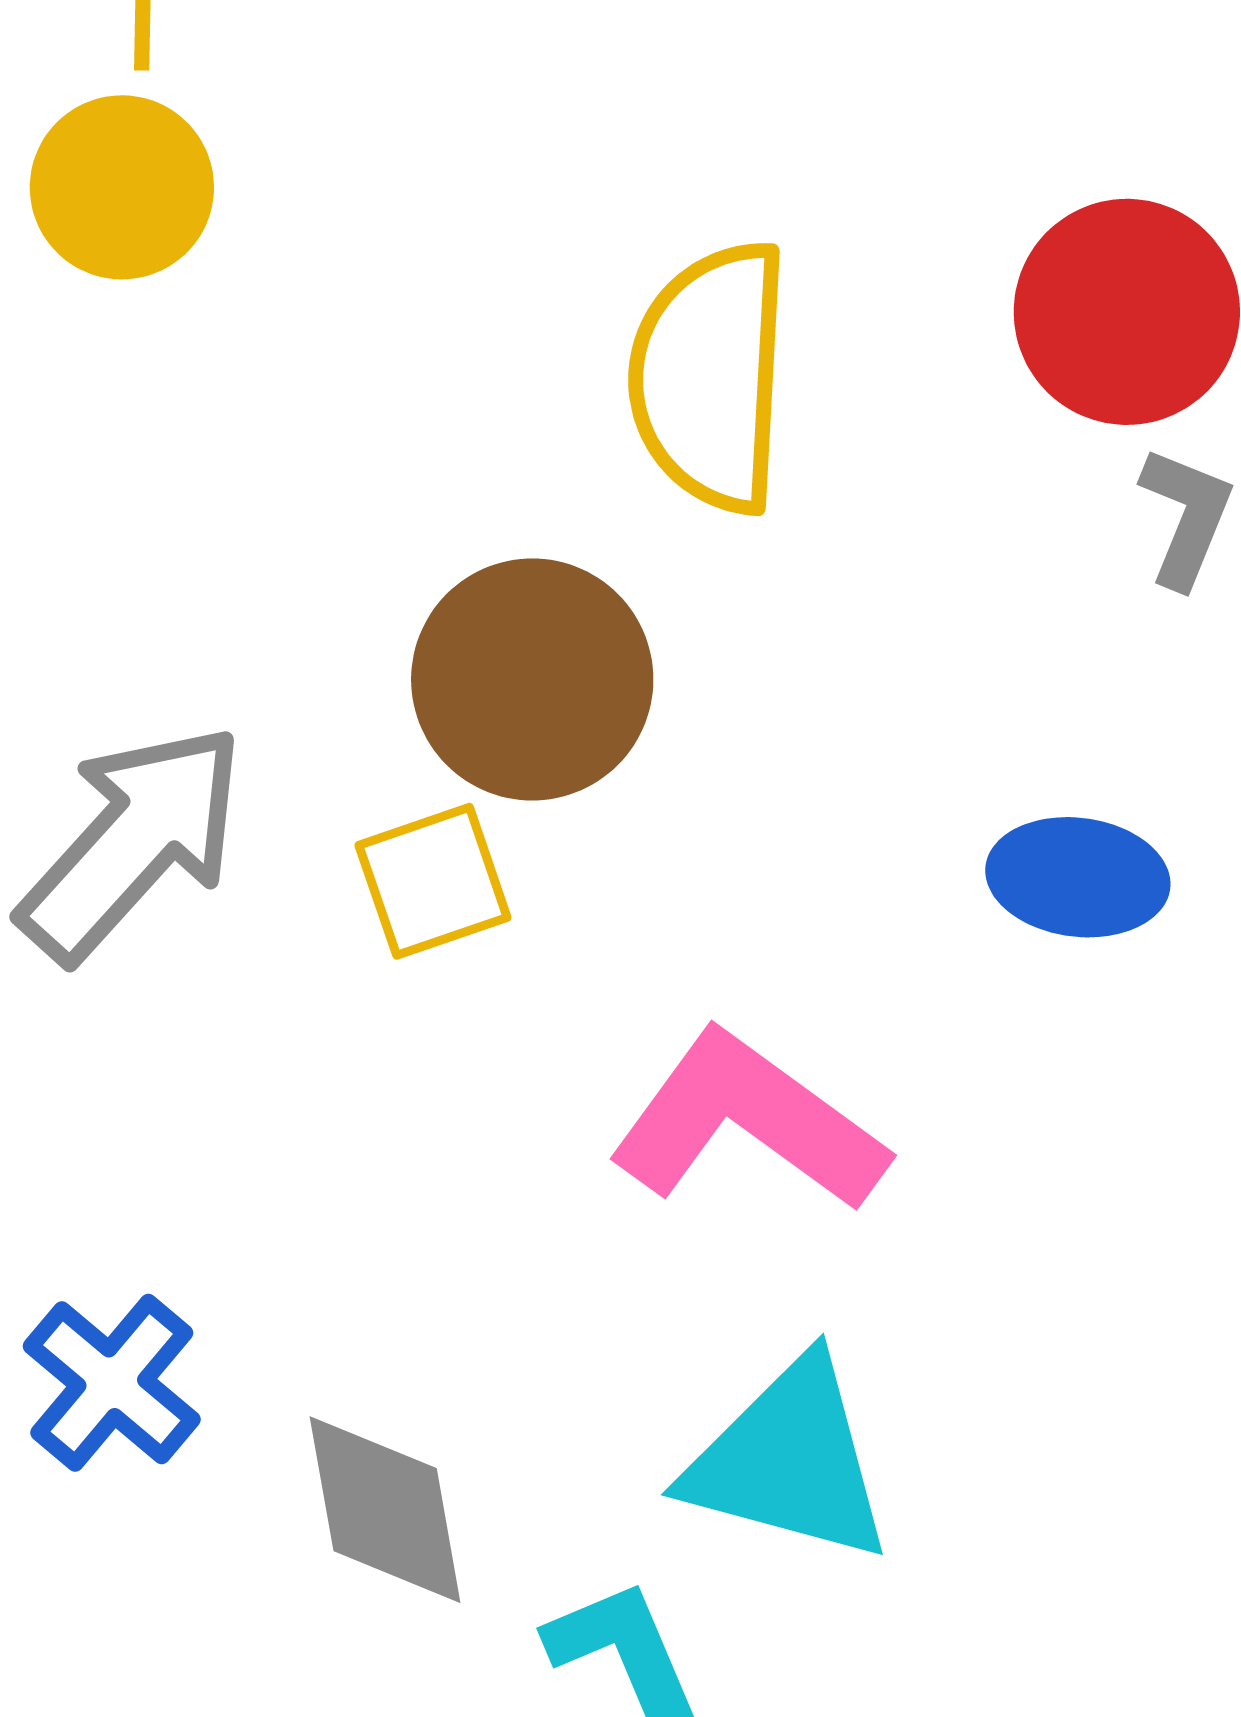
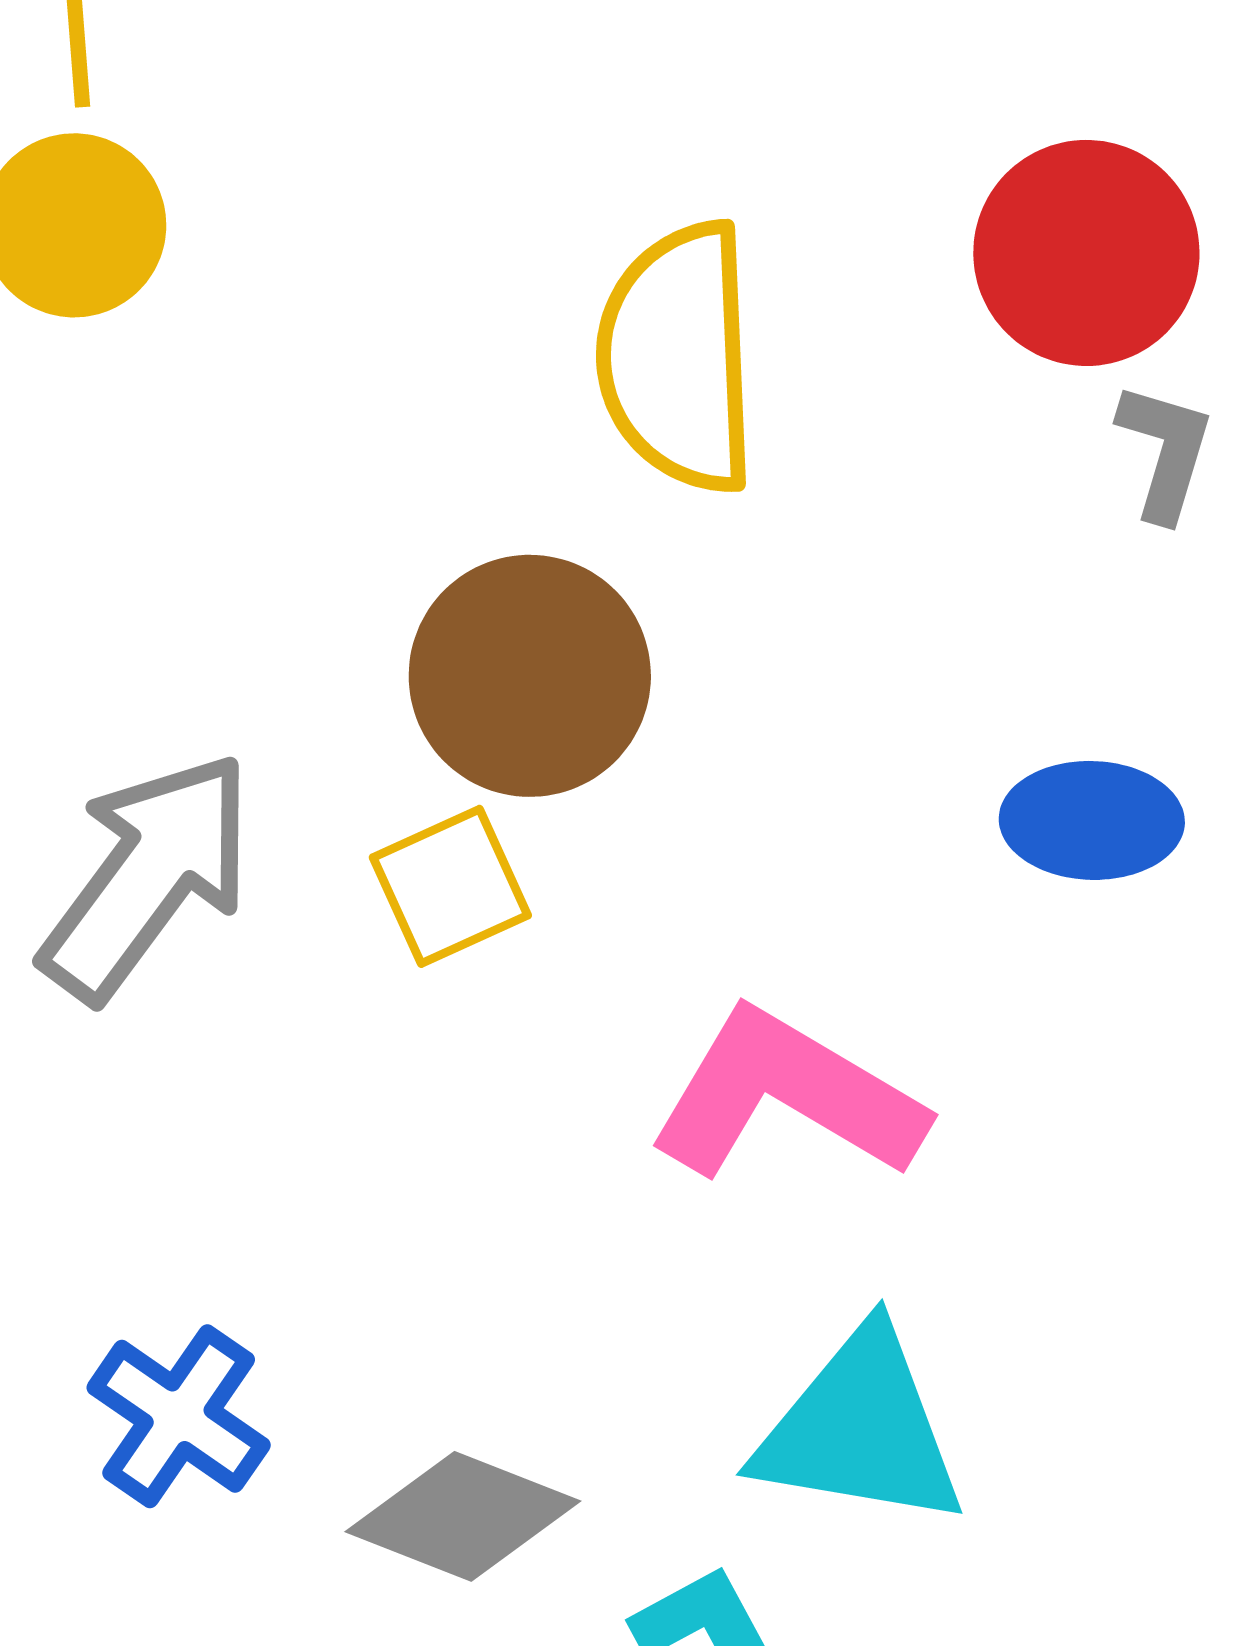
gray diamond: (385, 1510) -> (463, 1516), turned -53

